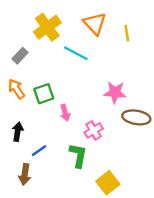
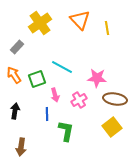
cyan line: (76, 53) -> (62, 67), moved
pink cross: (94, 130) -> (79, 100), moved
blue line: (39, 151) -> (47, 114), moved, turned -56
yellow square: (108, 183) -> (112, 127), moved

